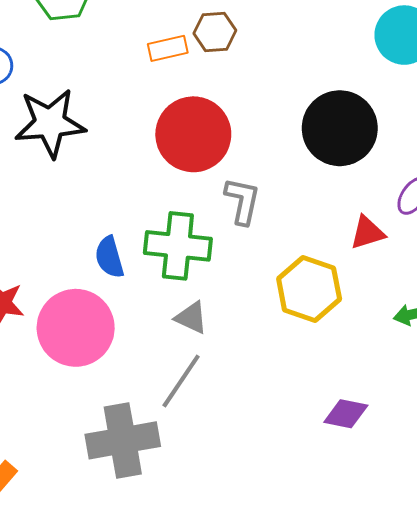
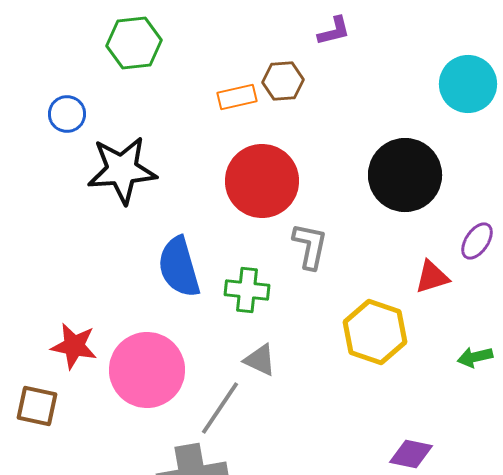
green cross: (178, 246) -> (247, 290), size x0.7
blue semicircle: (109, 257) -> (179, 267), moved, size x1.5
gray line: (181, 381) -> (220, 408), moved

